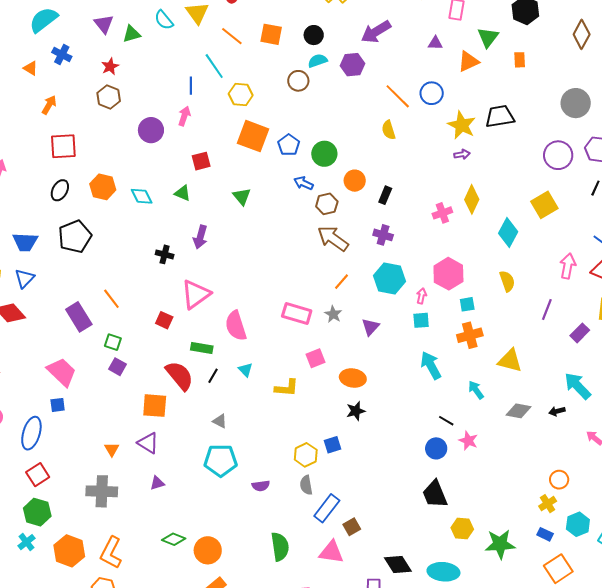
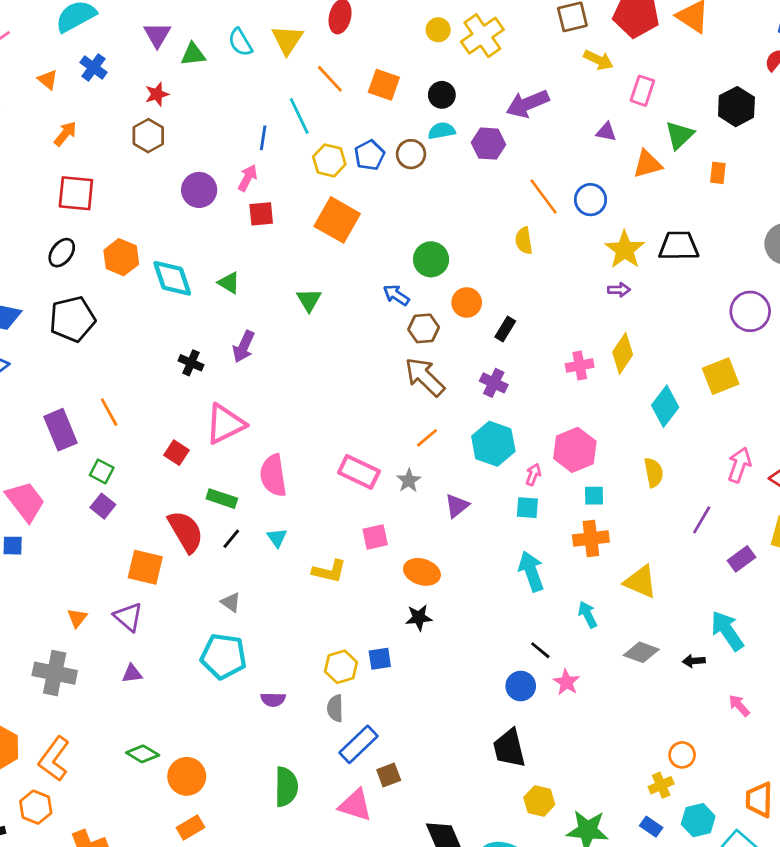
blue pentagon: (289, 145) -> (369, 155), moved
red square: (201, 161) -> (261, 214), moved
cyan diamond: (142, 196) -> (172, 278), size x1.4

